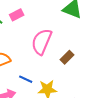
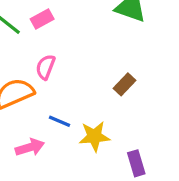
pink semicircle: (42, 42) -> (45, 67), moved, size x0.6

